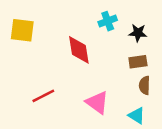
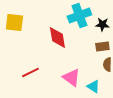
cyan cross: (108, 21) -> (79, 16), size x1.6
cyan triangle: (137, 116) -> (93, 86), moved

